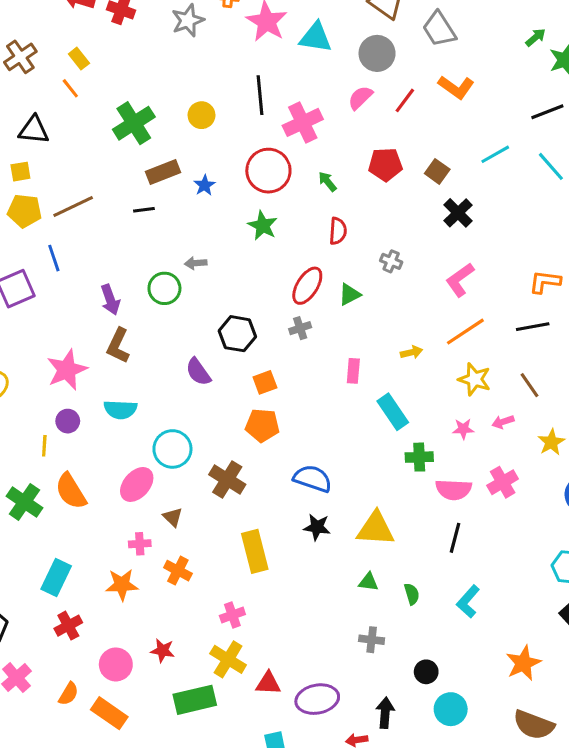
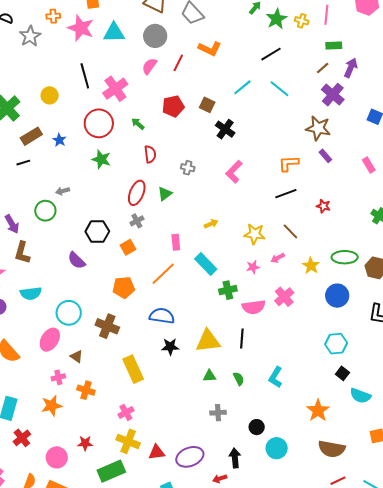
orange line: (465, 332) -> (163, 274), moved
orange square: (265, 382) -> (128, 247), moved
black line: (455, 538) -> (242, 339), moved

